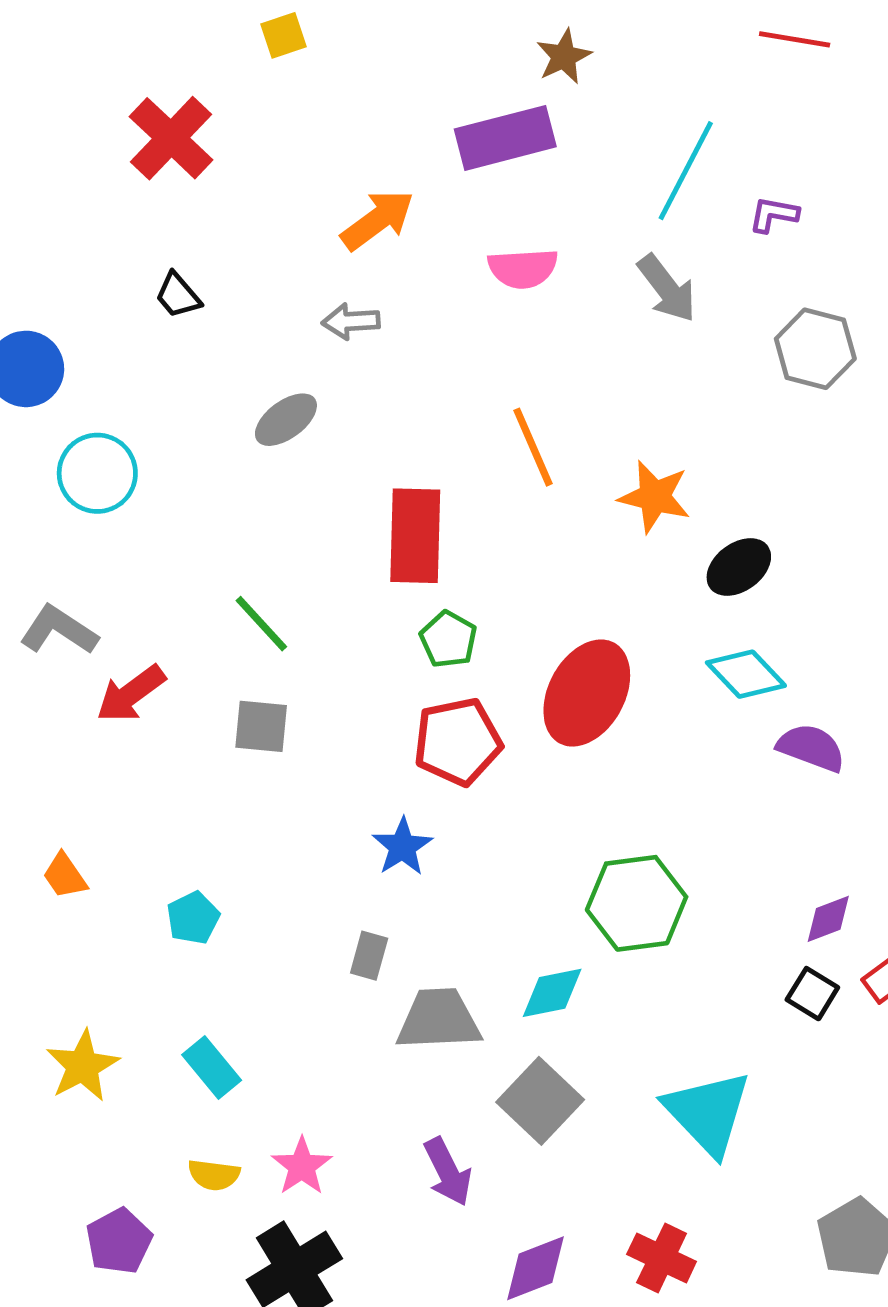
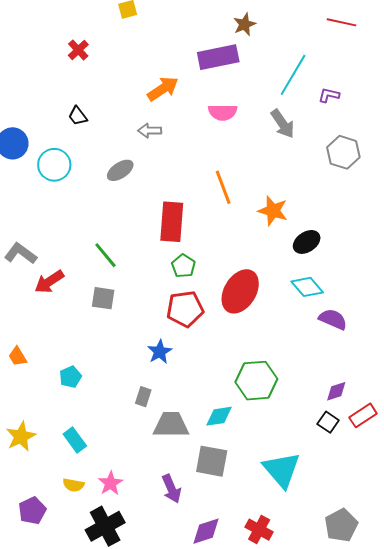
red cross: (171, 138) -> (78, 50), size x0.6
cyan circle: (97, 473) -> (54, 165), moved
gray square: (540, 1101) -> (212, 461), turned -36

